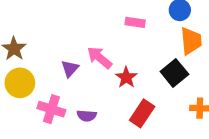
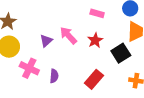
red star: (126, 77) -> (95, 40), moved
purple semicircle: (87, 116) -> (54, 76), turned -96

